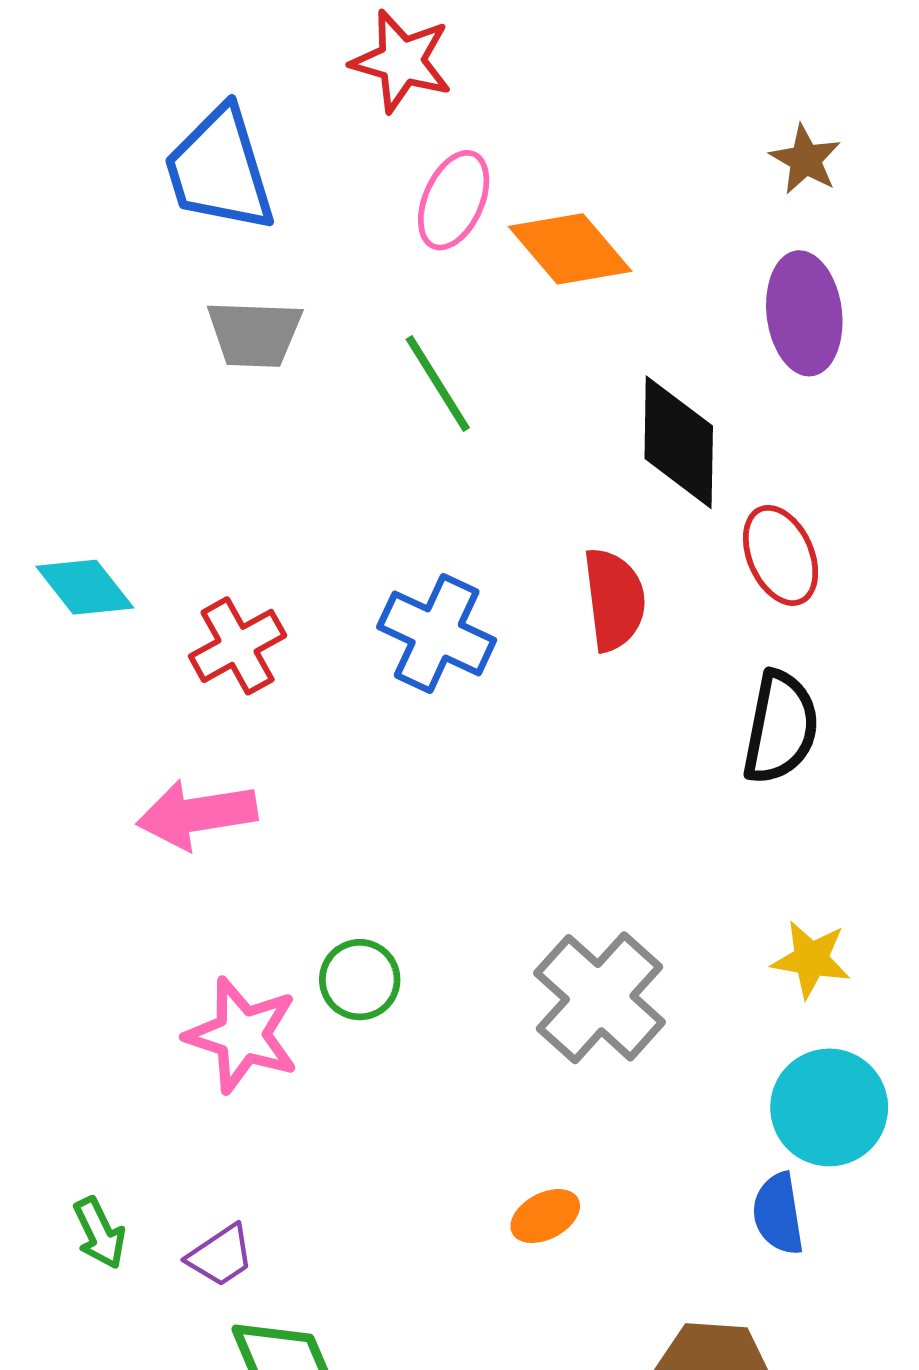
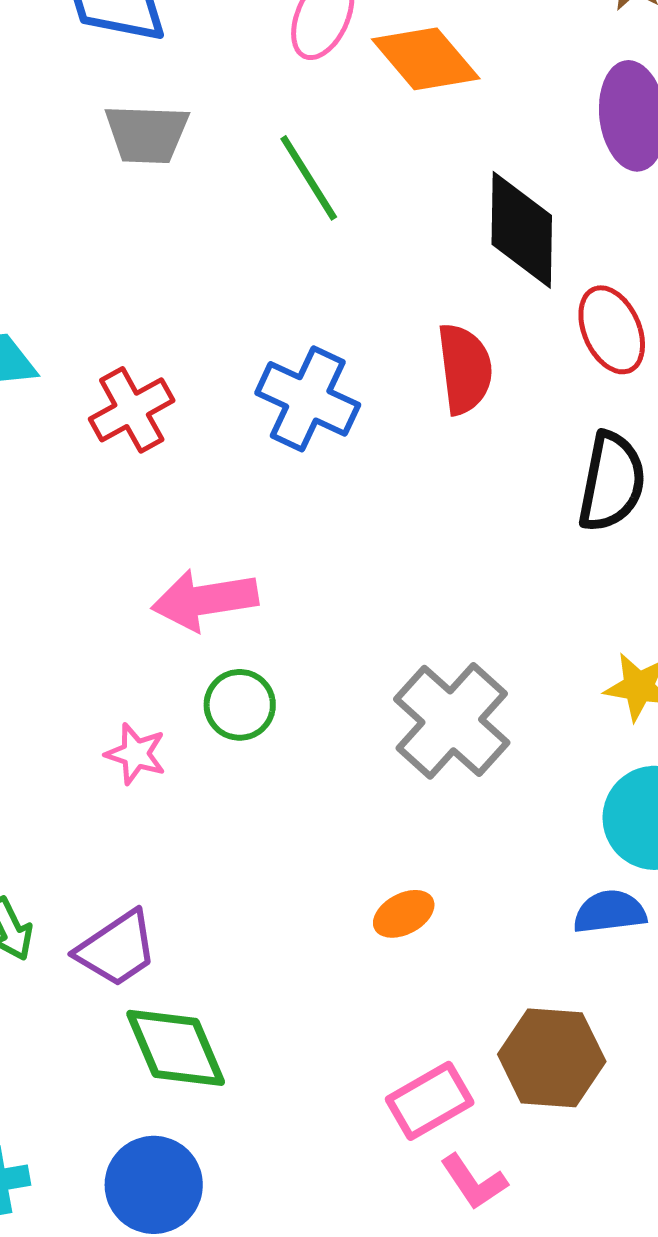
pink arrow: (197, 814) -> (205, 600), moved
pink star: (242, 1035) -> (136, 754), size x0.6
blue semicircle: (778, 1214) -> (610, 912), turned 92
purple trapezoid: (221, 1256) -> (117, 949), size x1.4

